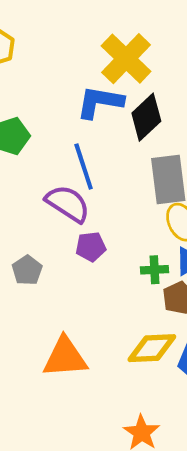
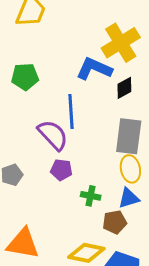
black diamond: (146, 117) -> (124, 88), size x0.7
green cross: (154, 270) -> (91, 196), moved

